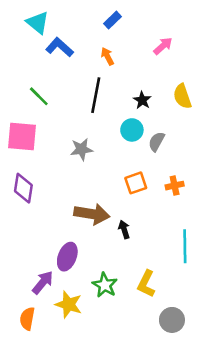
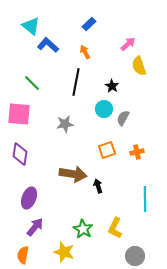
yellow semicircle: (182, 96) -> (139, 66), moved
purple ellipse: (67, 257) -> (29, 198), moved
yellow star: (69, 304) -> (64, 252), moved

